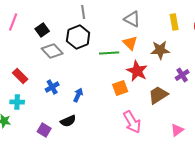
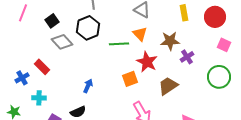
purple cross: (182, 75) -> (187, 57), moved
red rectangle: (20, 76) -> (42, 67), moved
blue cross: (52, 87) -> (22, 78), moved
cyan cross: (17, 102) -> (39, 98), moved

